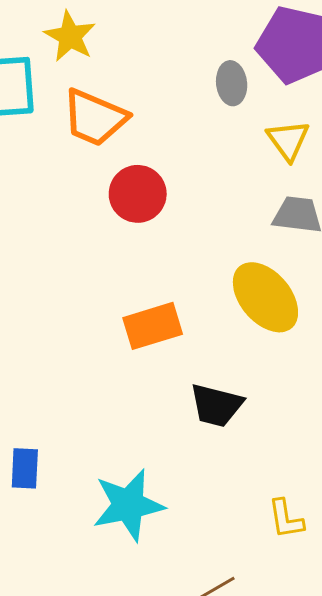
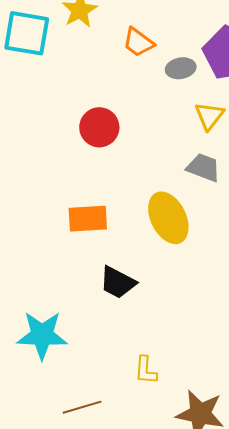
gray ellipse: (232, 83) -> (181, 68), turned 72
orange trapezoid: (95, 118) -> (138, 42), moved, size x0.7

